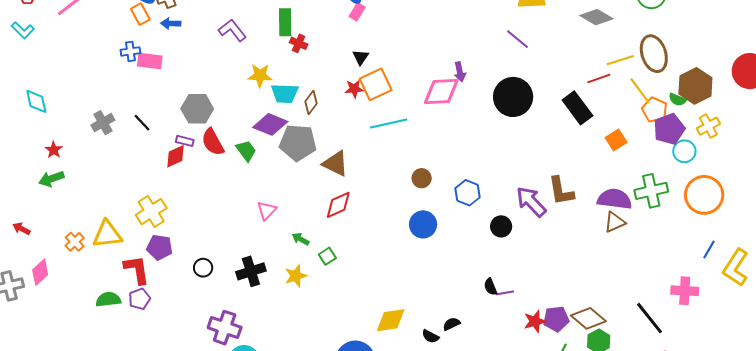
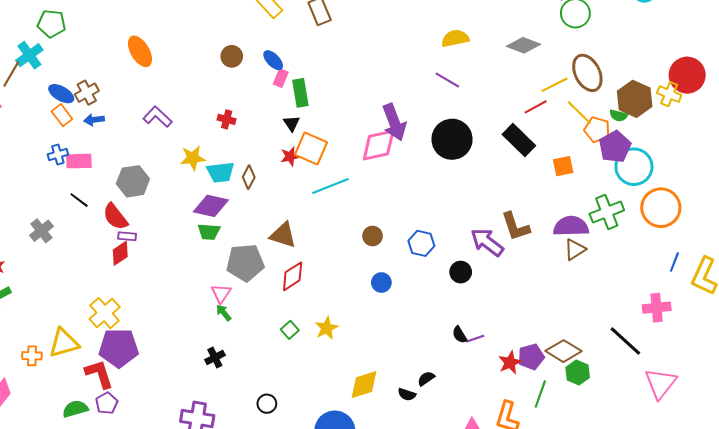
green rectangle: (285, 22) -> (300, 93), moved
purple arrow: (460, 72) -> (394, 122), size x1.8
orange square: (376, 84) -> (311, 149), turned -32
gray hexagon: (197, 109) -> (133, 181), moved
black line: (142, 123) -> (79, 200), moved
yellow cross: (708, 126) -> (669, 94), moved, turned -30
orange square: (616, 140) -> (563, 166), turned 30
red semicircle: (213, 142) -> (115, 217), moved
gray pentagon: (298, 143) -> (245, 263), moved
green trapezoid: (246, 151) -> (209, 232), moved, turned 140
cyan circle: (684, 151) -> (634, 167), size x1.6
blue circle: (423, 224) -> (381, 283), size x0.7
green arrow: (301, 239) -> (224, 313), moved, turned 30
orange cross: (75, 242) -> (32, 356), turned -36
purple pentagon: (159, 247) -> (119, 348), size x1.5
black circle: (203, 268) -> (267, 404), moved
black cross: (251, 271) -> (215, 358), size x0.7
yellow star: (296, 276) -> (327, 328), moved

